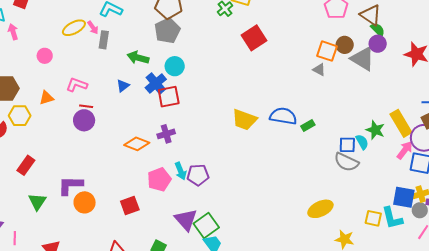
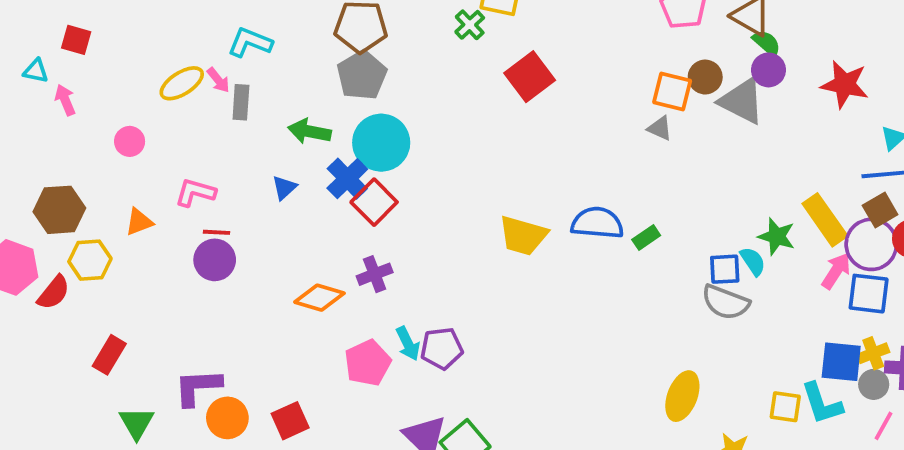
cyan circle: (175, 66) -> (381, 143), size x1.5
red square: (169, 97) -> (374, 202), turned -30
red square: (130, 205) -> (290, 421), moved
yellow ellipse: (320, 209) -> (682, 396), turned -40

